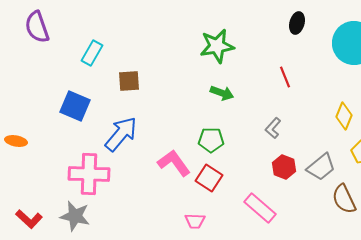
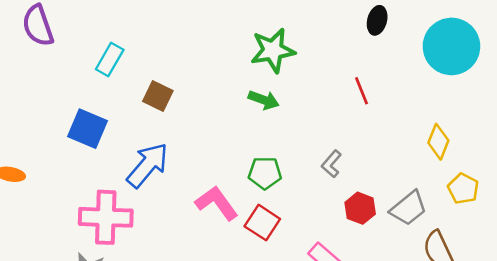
brown square: (129, 81) -> (158, 96), turned 30
green arrow: (222, 93) -> (264, 100), moved
gray L-shape: (273, 128) -> (331, 164), moved

